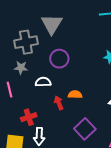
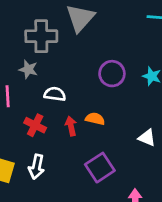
purple circle: (59, 59) -> (112, 74), moved
red cross: (29, 117) -> (35, 125), moved, turned 35

